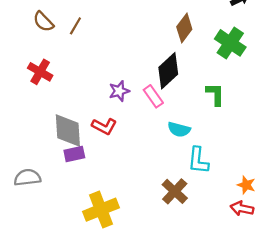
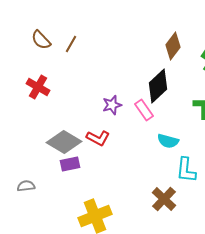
gray diamond: (68, 131) -> (64, 142), turned -56
gray semicircle: (27, 178) -> (26, 186), size x0.7

